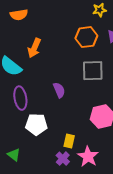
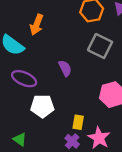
gray square: (93, 71) -> (100, 46), turned 30
purple ellipse: (20, 98) -> (24, 79), turned -55

